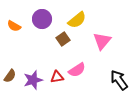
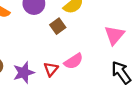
pink triangle: (102, 41) -> (114, 35), moved
red triangle: (57, 77) -> (51, 69), turned -40

